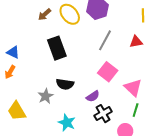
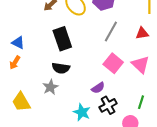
black semicircle: (65, 84) -> (61, 68), moved
pink triangle: (133, 88) -> (140, 65), moved
cyan star: (67, 123) -> (82, 112), moved

